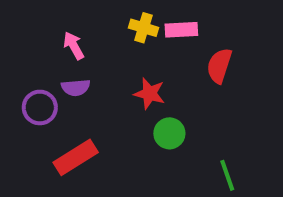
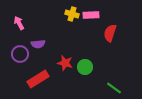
pink arrow: (74, 46) -> (19, 23), moved
red star: (149, 94) -> (65, 63), moved
green line: (227, 175) -> (114, 88), turned -35

